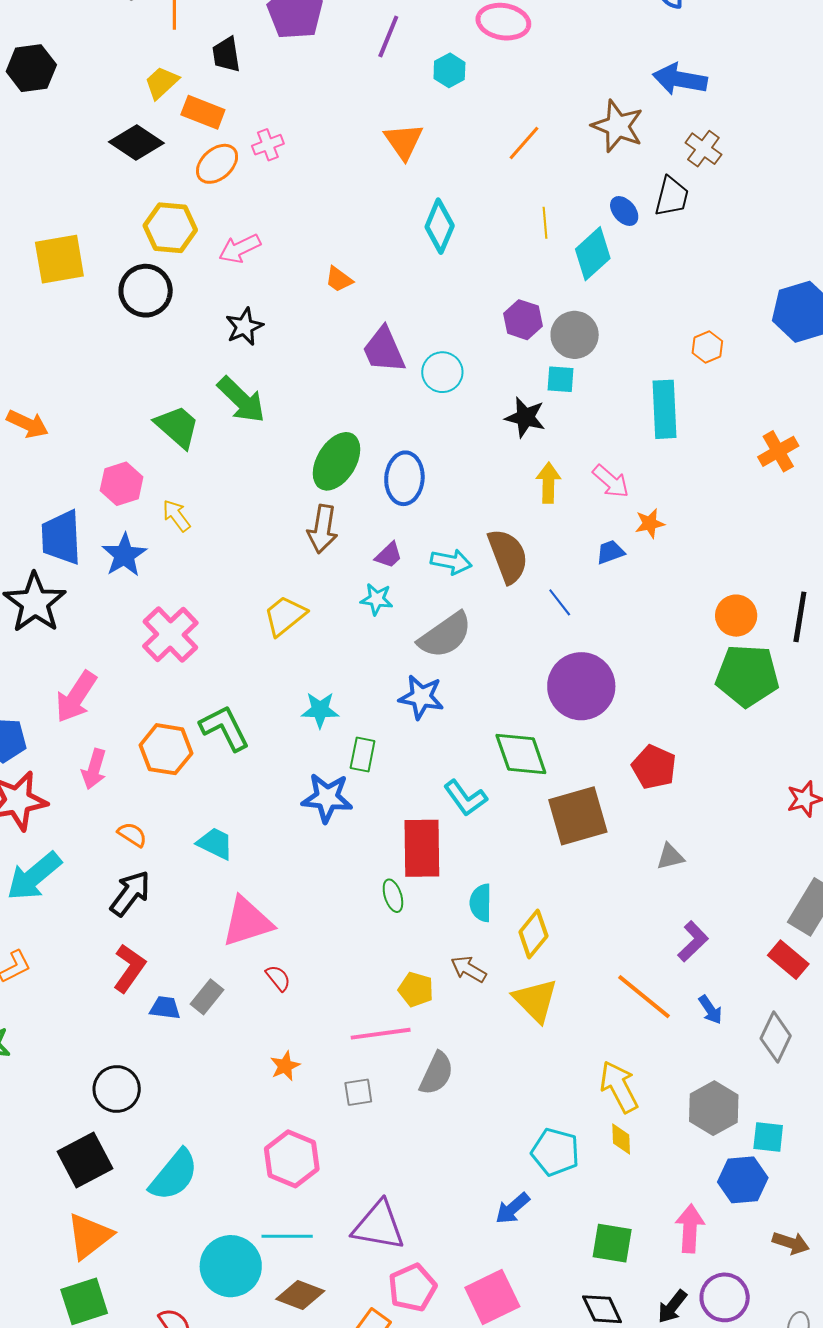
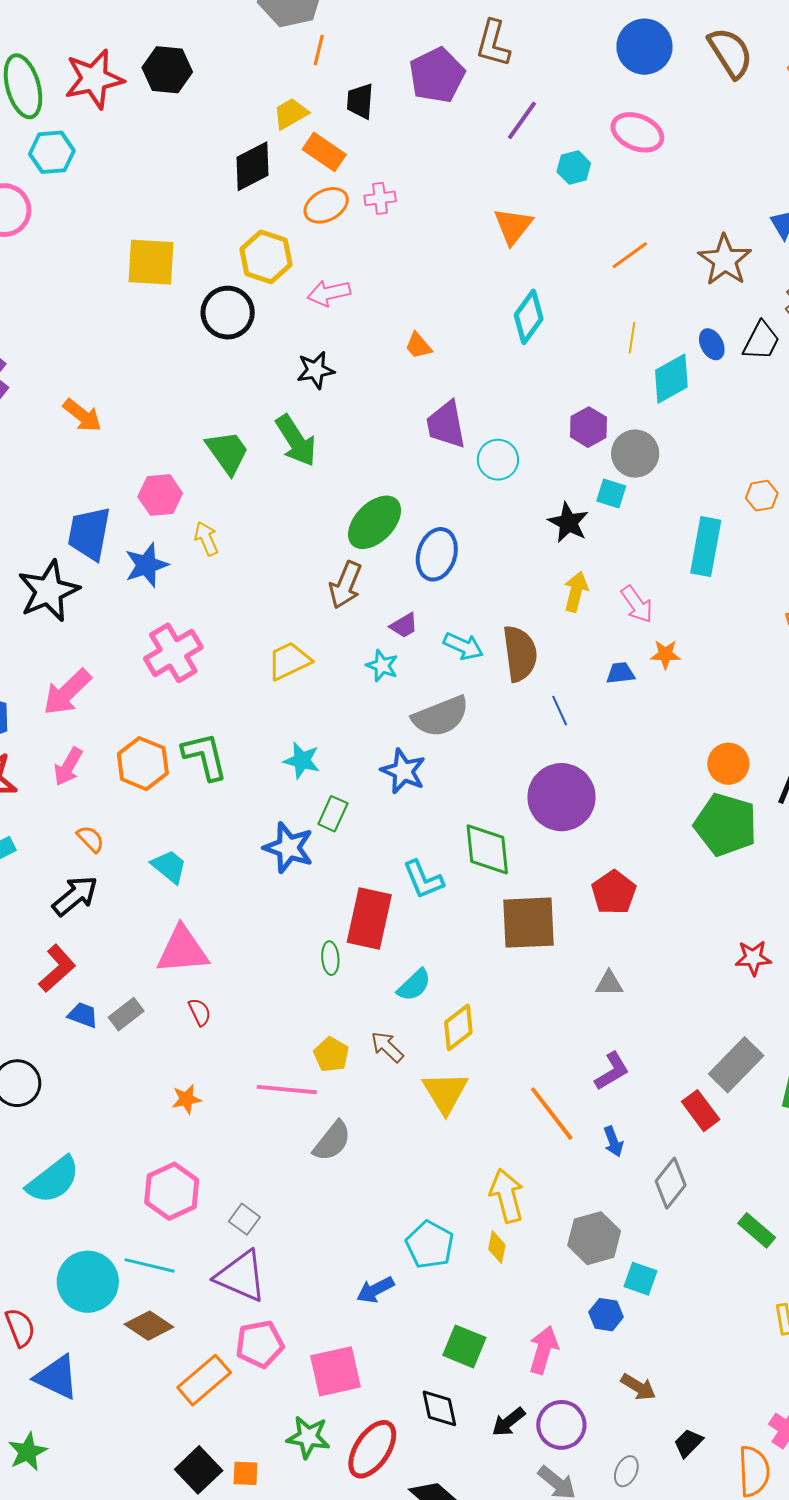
black diamond: (136, 143) -> (252, 166), turned -74
cyan semicircle: (481, 903) -> (414, 985), turned -147
gray square: (358, 1092) -> (244, 1219), moved, turned 32
blue hexagon: (743, 1180) -> (606, 1315), size x0.7

